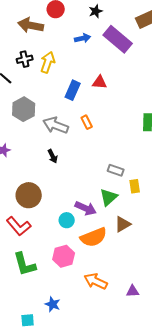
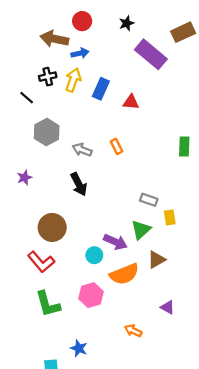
blue arrow: (83, 38) -> (80, 53), moved
blue rectangle: (73, 90) -> (101, 89), moved
gray arrow: (56, 125) -> (82, 150), size x0.7
black arrow: (53, 156) -> (79, 184), size x1.5
orange arrow: (96, 281) -> (133, 331), moved, size x0.7
purple triangle: (133, 291) -> (168, 307), moved, turned 32

